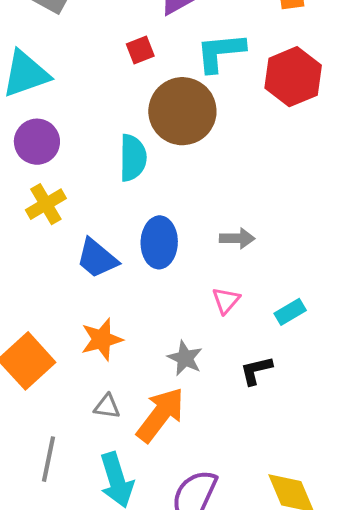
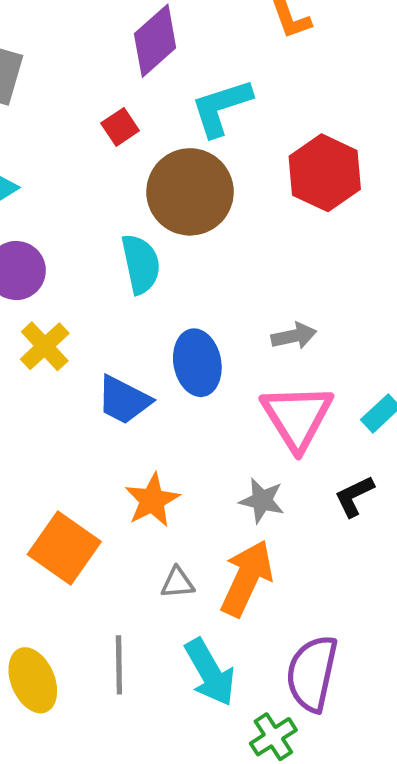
red hexagon: (293, 77) -> (325, 173), moved
pink triangle: (226, 300) -> (297, 417), size x2.0

